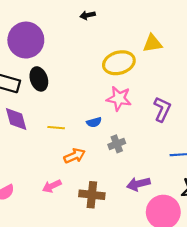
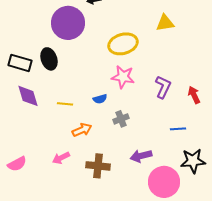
purple circle: (26, 40) -> (68, 23), moved
yellow triangle: (152, 43) -> (165, 23), moved

